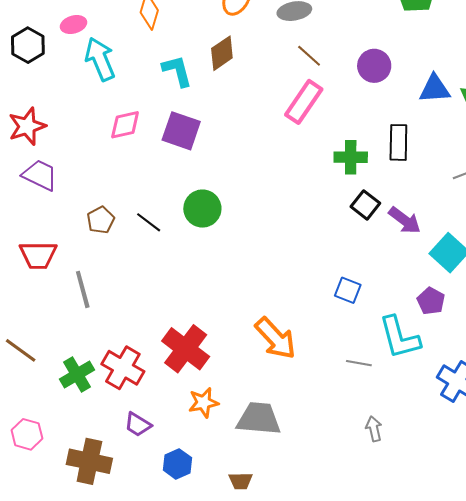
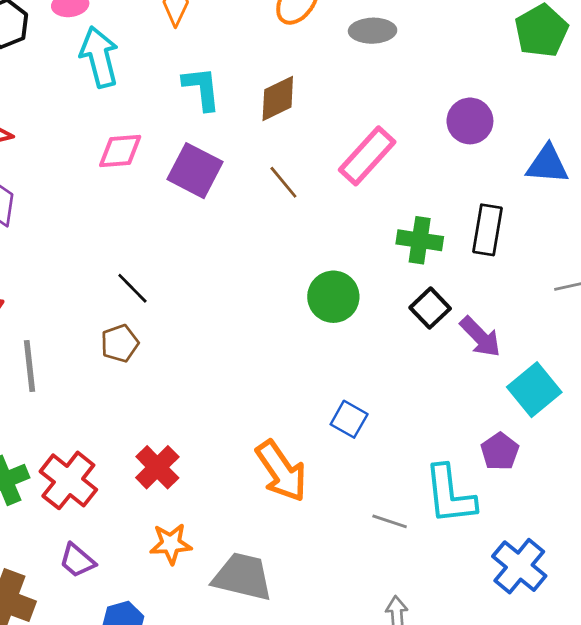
brown diamond: (222, 53) -> (278, 98), moved
brown line: (309, 56) -> (283, 182), moved
green circle: (202, 209) -> (333, 297), moved
brown pentagon: (101, 220) -> (120, 343), moved
blue square: (348, 290) -> (349, 419), moved
red cross: (186, 349) -> (157, 467), size x0.7

